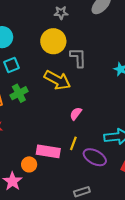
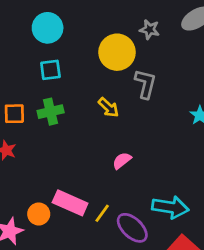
gray star: (61, 13) -> (150, 30), moved
yellow arrow: (57, 80) -> (109, 107), size x0.6
yellow line: (73, 143) -> (102, 213), moved

